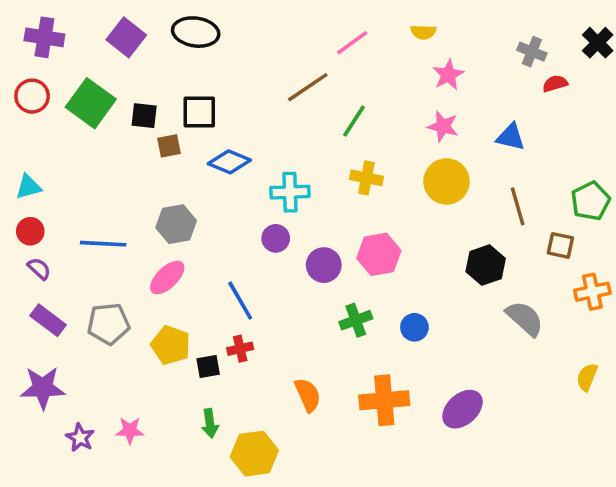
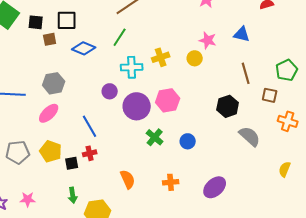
green line: (354, 121) -> (120, 37), moved
pink star: (443, 126) -> (208, 40), moved
yellow cross: (366, 178) -> (161, 57), turned -30
yellow circle: (446, 181) -> (195, 58), moved, size x0.6
cyan cross: (290, 192) -> (132, 67), moved
purple circle: (324, 265) -> (137, 106), size x1.4
orange cross: (592, 292) -> (288, 121), turned 30
green cross: (356, 320) -> (155, 137), turned -30
gray pentagon: (109, 324) -> (18, 152), moved
orange cross: (384, 400) -> (171, 182), size x0.6

